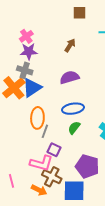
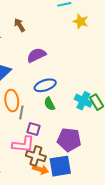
brown arrow: (70, 45) -> (20, 25), moved, turned -56
green semicircle: (74, 128) -> (49, 104), turned -56
orange arrow: (39, 190) -> (41, 170), moved

